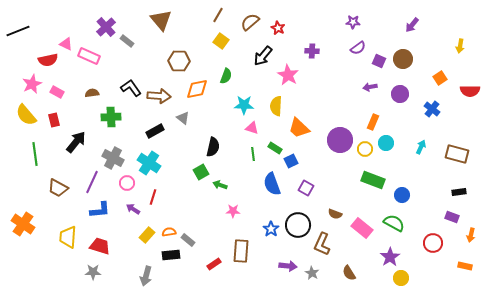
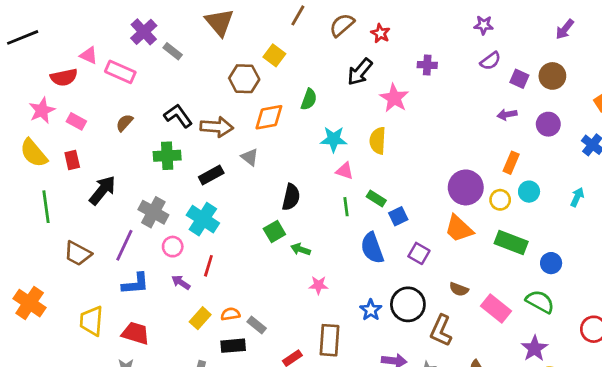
yellow square: (221, 41) -> (274, 55), moved
brown semicircle: (92, 93) -> (124, 123), turned -40
green cross: (111, 117) -> (167, 156), moved
orange trapezoid: (299, 128) -> (459, 229), moved

